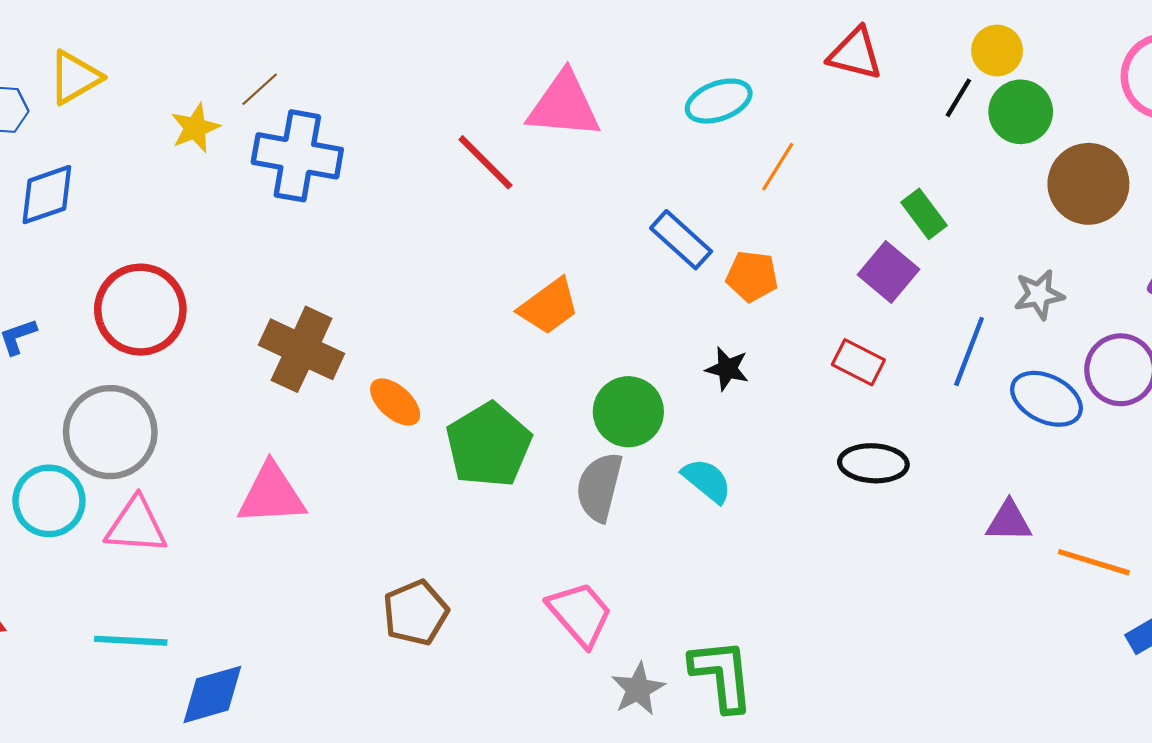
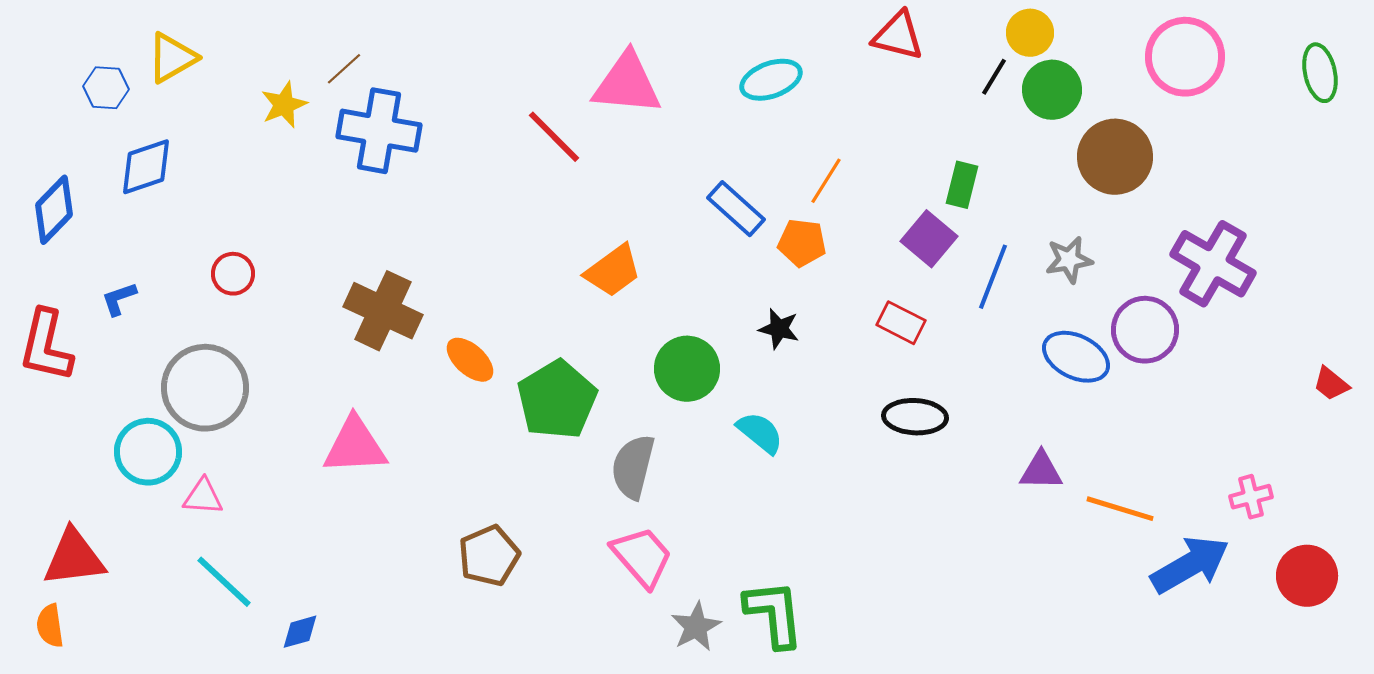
orange line: (778, 167) -> (826, 181), moved
green rectangle: (924, 214) -> (962, 185), turned 51
red circle: (140, 310) -> (233, 274), size x0.5
blue line: (969, 351) -> (993, 277), moved
gray semicircle: (599, 487) -> (633, 467), moved
pink triangle: (136, 526) -> (203, 497), moved, size x0.7
cyan line: (131, 641) -> (224, 582), turned 40
blue diamond: (212, 694) -> (300, 632), size x0.6

